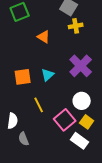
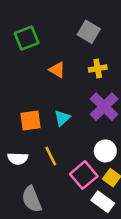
yellow cross: (76, 26) -> (98, 69), moved
white semicircle: (13, 121) -> (18, 159), moved, turned 84
gray semicircle: (24, 139) -> (32, 199), size x1.5

